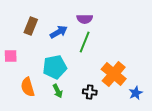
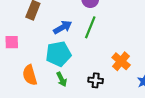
blue arrow: (59, 32) -> (63, 27), moved
orange cross: (114, 74) -> (121, 61), size x0.7

